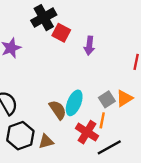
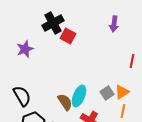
purple arrow: (89, 46) -> (114, 24), moved
orange line: (102, 120) -> (123, 111), moved

